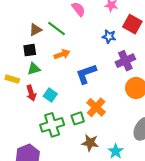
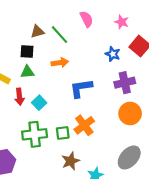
brown star: (90, 143) -> (71, 161), turned 30

